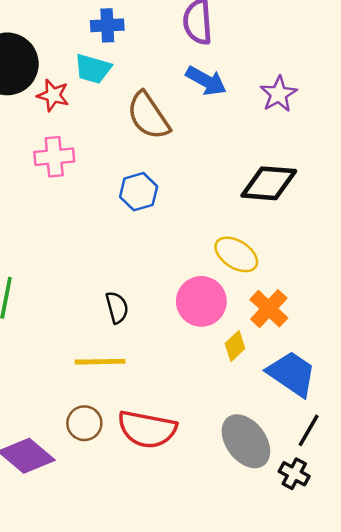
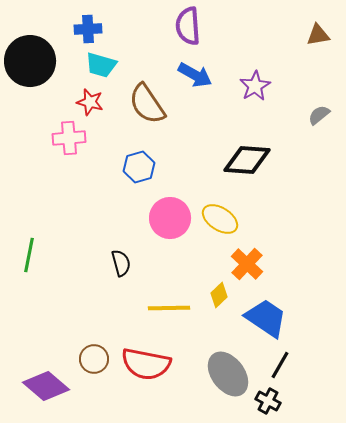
blue cross: (107, 25) -> (88, 29), moved
red star: (53, 95) -> (90, 102), moved
pink circle: (201, 301) -> (170, 218), moved
yellow line: (100, 362) -> (169, 308), moved

